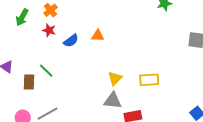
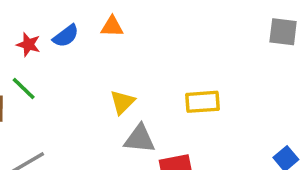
red star: (49, 30) -> (28, 45), moved
yellow triangle: (115, 78) -> (122, 102), moved

